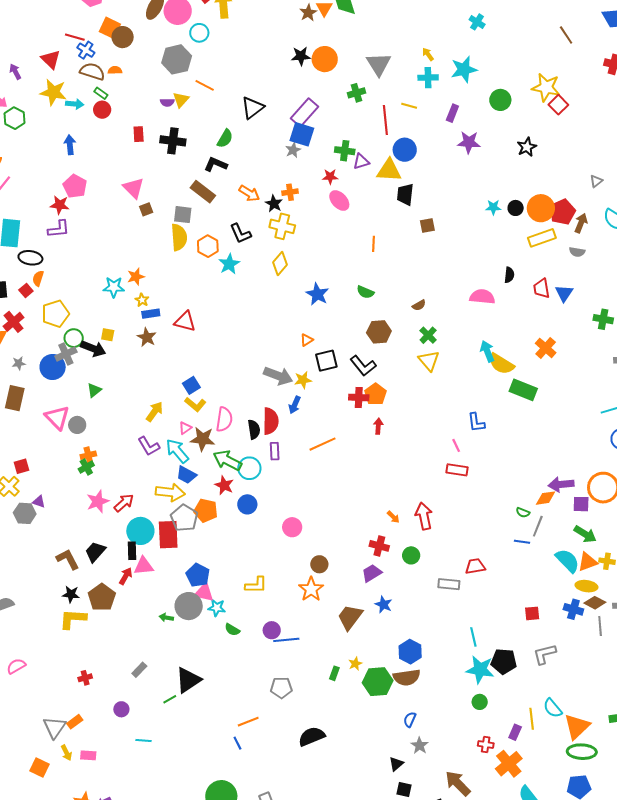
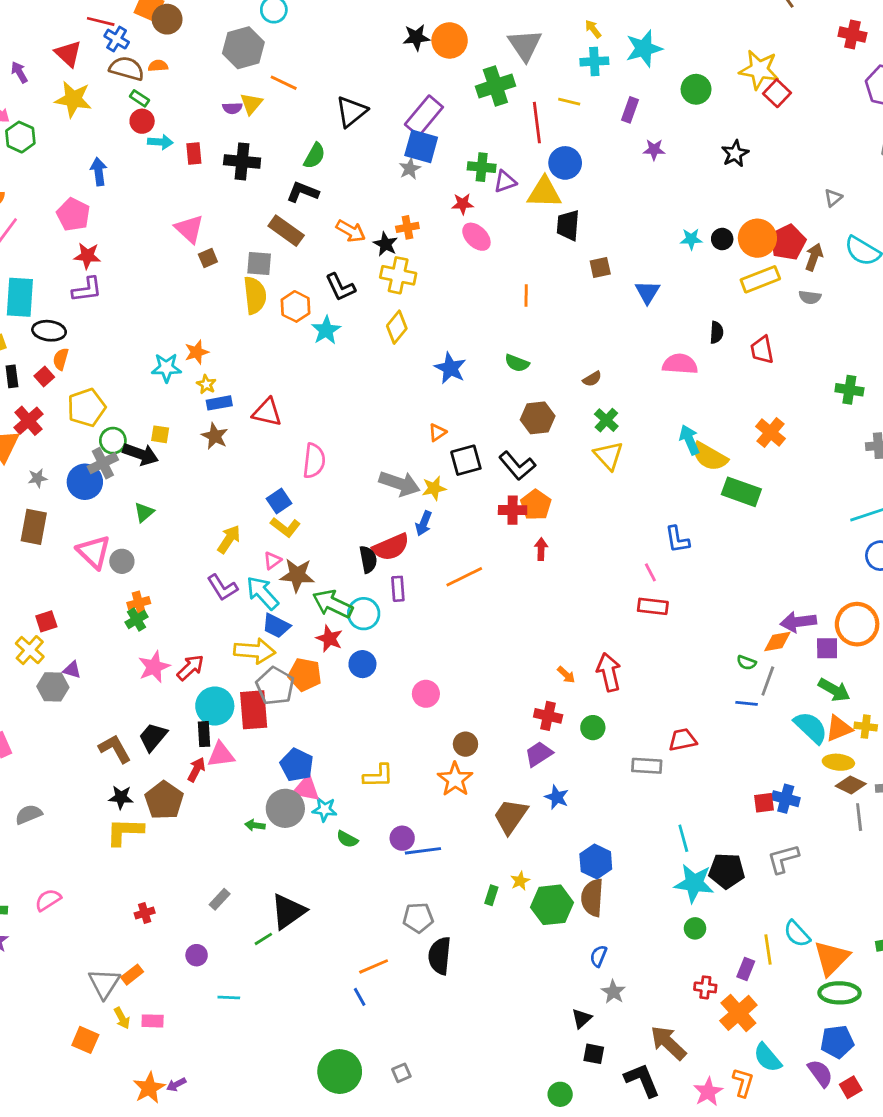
green cross: (357, 93) -> (495, 86), size x1.5
cyan arrow: (75, 104) -> (160, 142), moved
purple star: (469, 142) -> (654, 150), size x0.7
pink pentagon: (75, 186) -> (73, 215), moved
blue triangle: (564, 293) -> (647, 292), moved
pink semicircle: (224, 419) -> (314, 461), moved
red semicircle: (271, 421) -> (391, 547), turned 68
blue cross: (573, 609) -> (786, 799), moved
brown semicircle: (407, 677) -> (592, 898), turned 104
black semicircle: (312, 736) -> (440, 956), moved, turned -60

